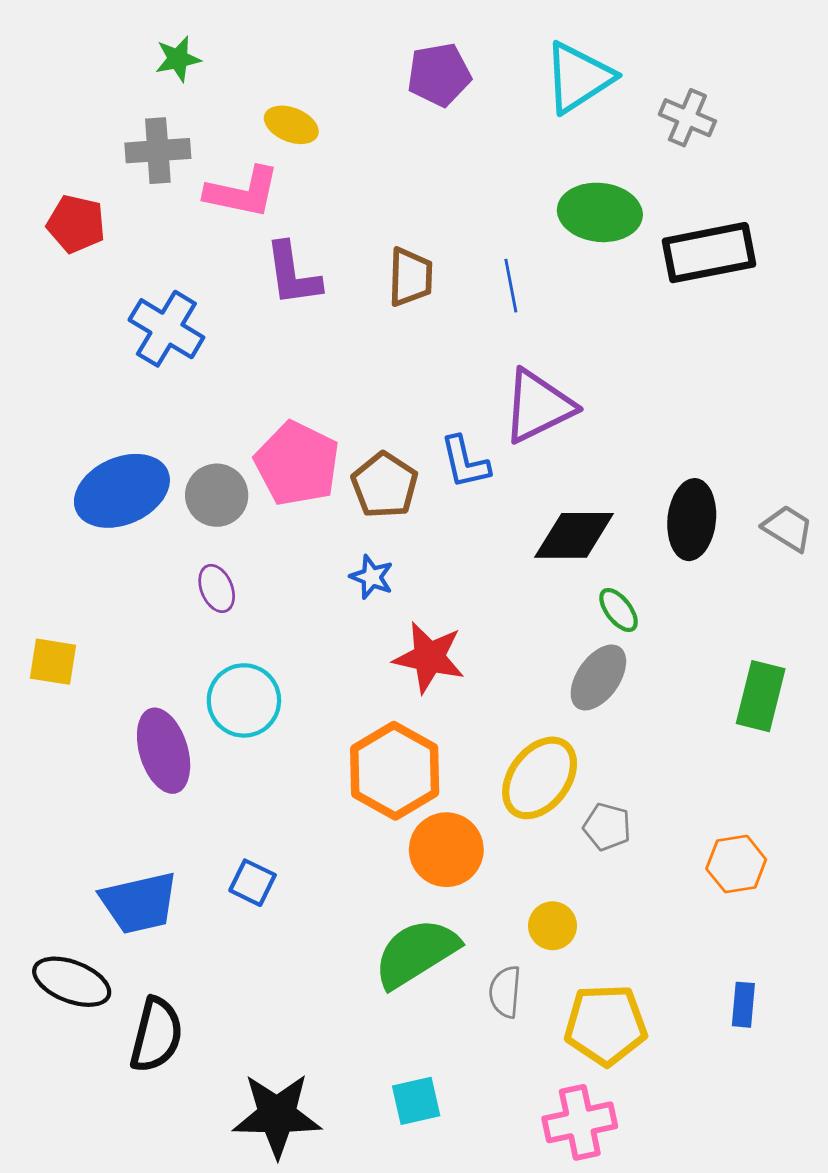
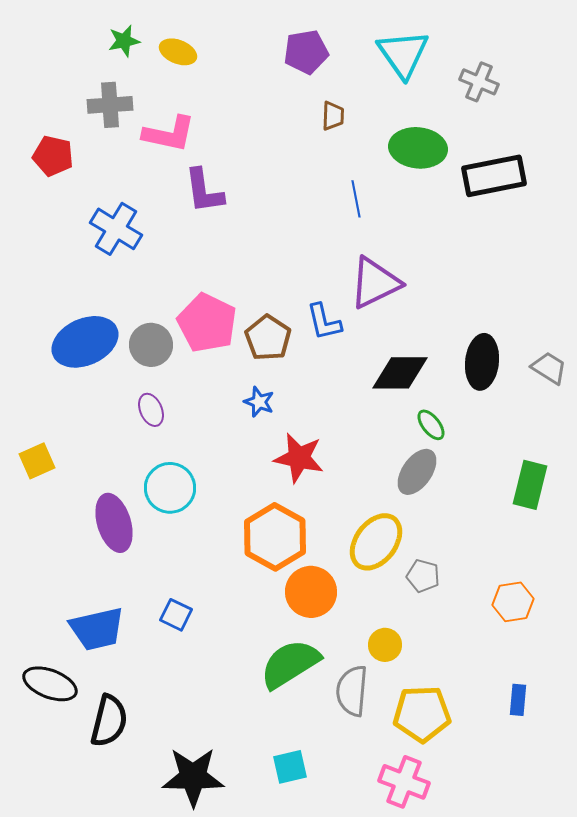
cyan triangle: (578, 77) -> (403, 54), turned -32
yellow ellipse: (291, 125) -> (178, 52), moved
brown trapezoid: (410, 277) -> (333, 116), moved, size x0.7
yellow square: (53, 662) -> (37, 461), turned -33
gray semicircle: (505, 992) -> (352, 691), size x1.4
pink cross: (580, 1122) -> (404, 782), turned 33

